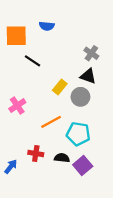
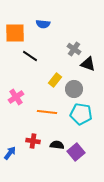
gray cross: (91, 53) -> (74, 49), moved
black triangle: (88, 76) -> (88, 64), moved
orange line: (51, 122) -> (47, 112), turned 36
cyan pentagon: (78, 134) -> (81, 114), moved

